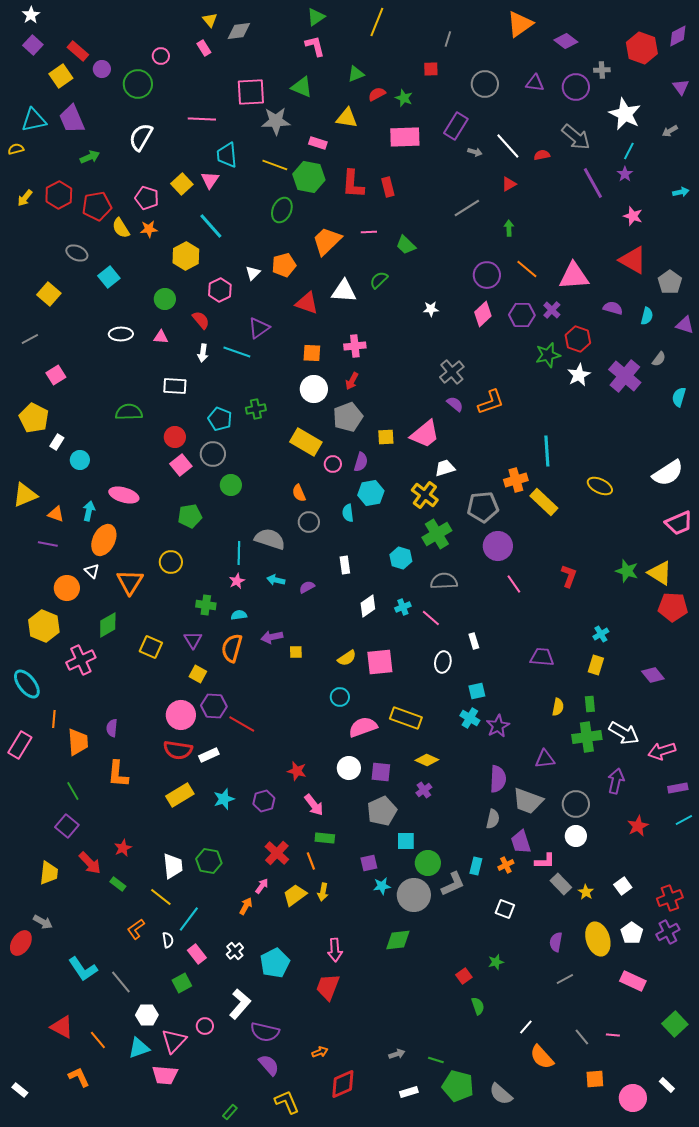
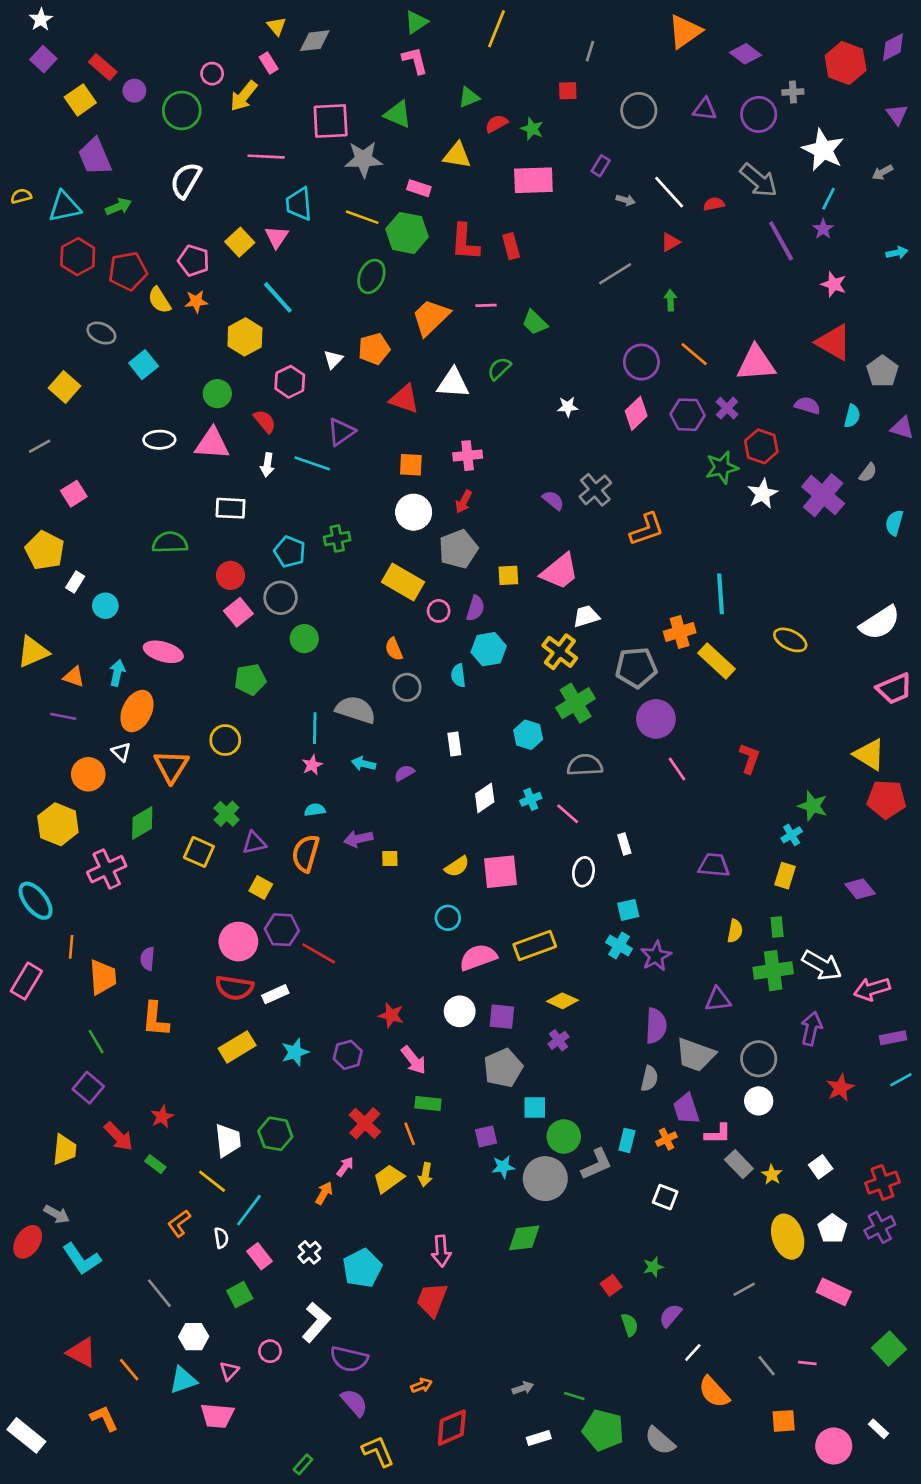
cyan triangle: (34, 120) -> (65, 207), moved
purple rectangle: (456, 126) -> (601, 166), size x0.6
yellow arrow: (25, 198) -> (244, 96), moved, size x1.4
pink triangle: (161, 337) -> (212, 444), size x1.8
purple semicircle: (455, 404) -> (553, 500), moved
green star: (627, 571) -> (813, 806), moved
green cross: (206, 605) -> (227, 814), moved, turned 36
purple triangle: (193, 640) -> (254, 843), turned 48
yellow rectangle: (406, 718) -> (535, 945), turned -40
purple semicircle: (556, 942) -> (670, 1316), moved, turned 30
cyan L-shape: (83, 969) -> (82, 1259), moved
pink triangle: (174, 1041) -> (229, 1371), size x0.6
white rectangle: (20, 1090) -> (26, 1435), size x1.8

